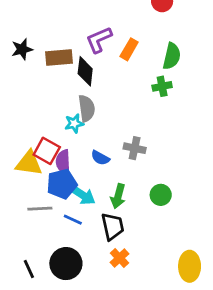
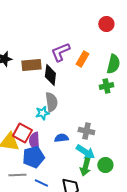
blue semicircle: (100, 158) -> (61, 138), turned 144
cyan arrow: (82, 195) -> (85, 152), moved
green arrow: (118, 196) -> (85, 167), moved

